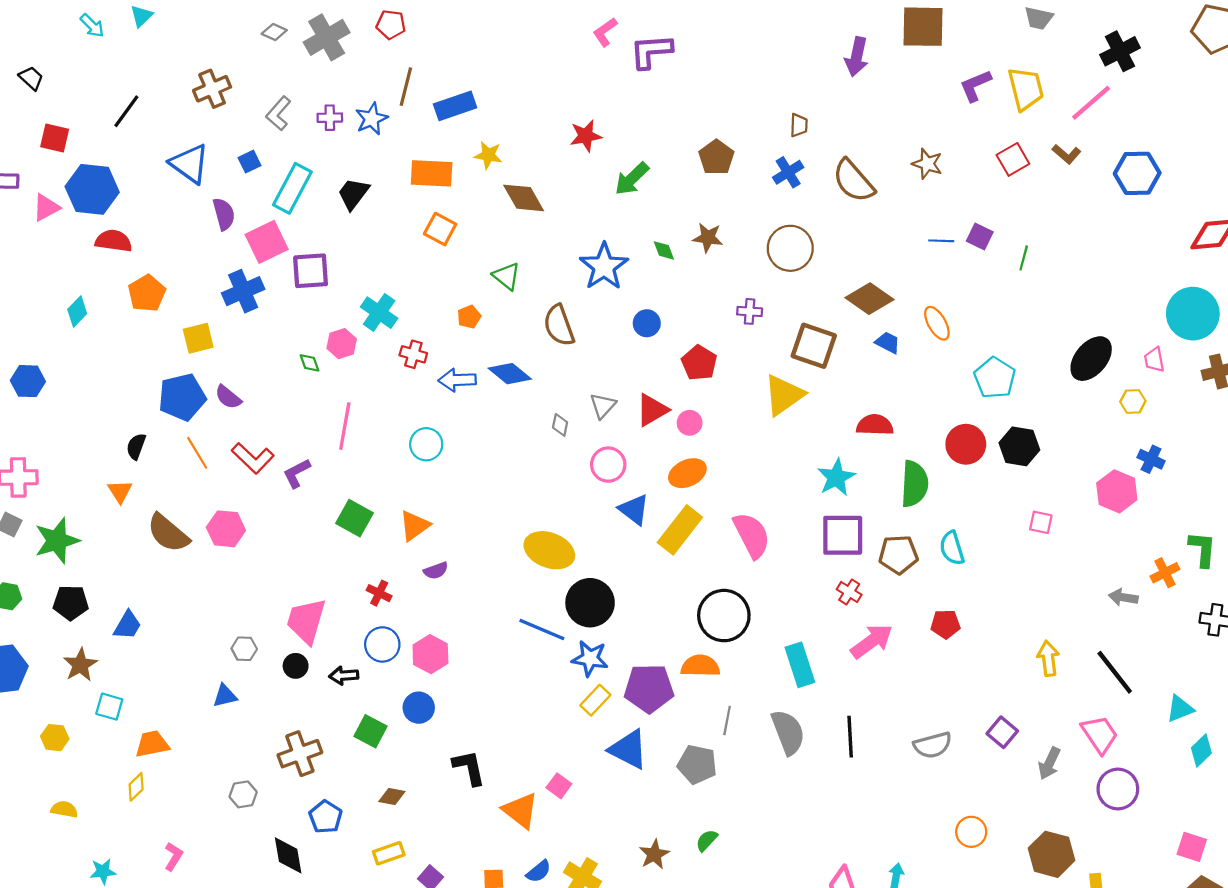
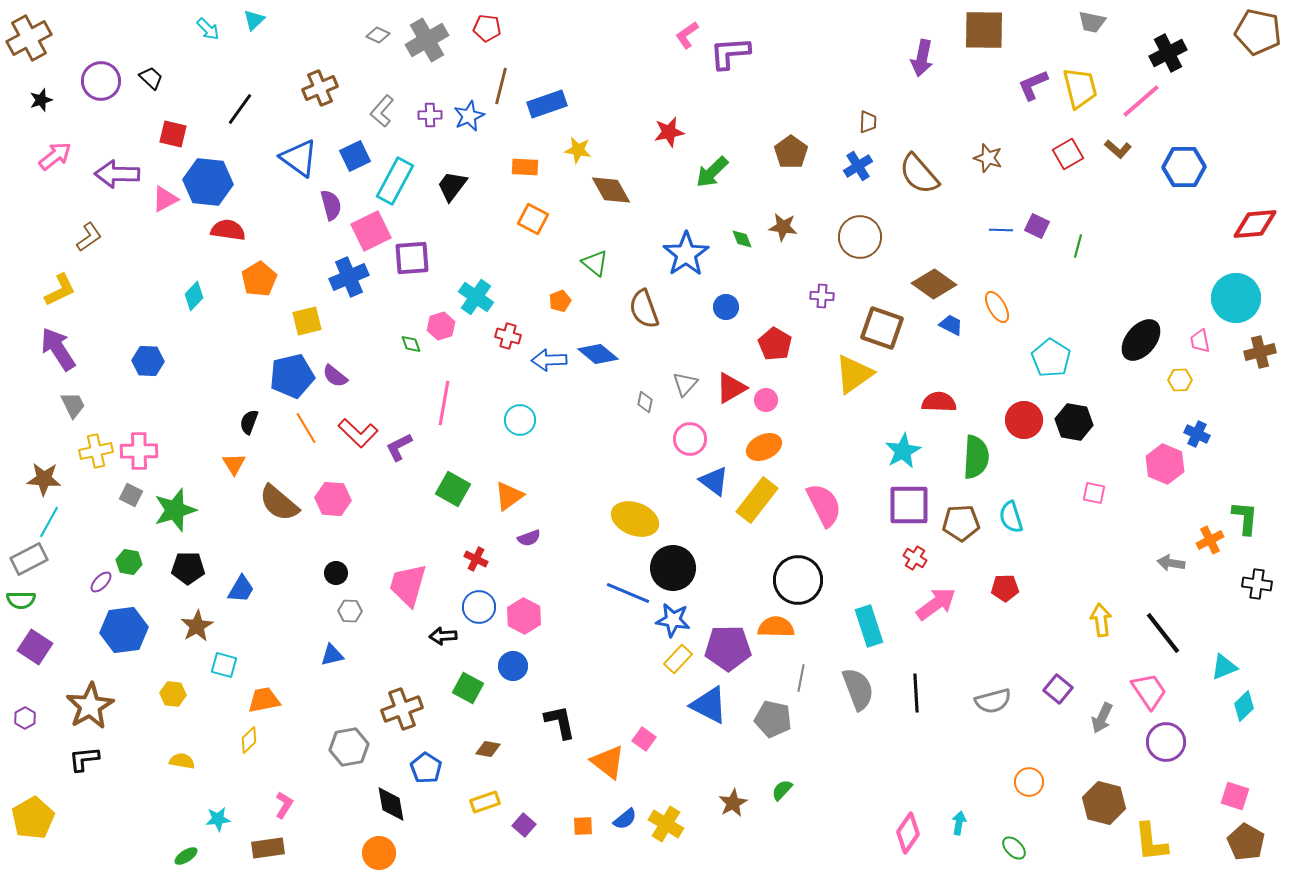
blue square: (250, 162) -> (355, 156), size x1.4
orange rectangle: (432, 173) -> (525, 167), size x0.7
black circle: (296, 666) -> (336, 573), moved
gray hexagon: (243, 794) -> (349, 747), size x1.5

